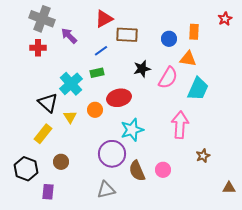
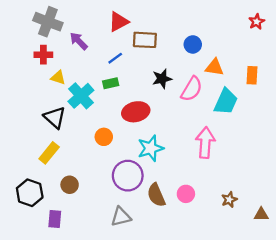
orange rectangle: (194, 32) -> (252, 75), moved
orange circle: (95, 110) -> (104, 137), moved
yellow triangle: (70, 117) -> (58, 78), moved, turned -40
brown star: (203, 156) -> (229, 200), moved

